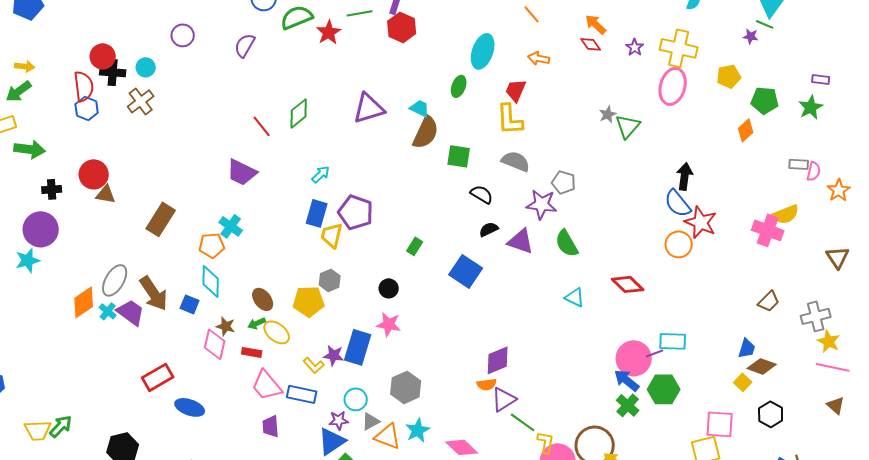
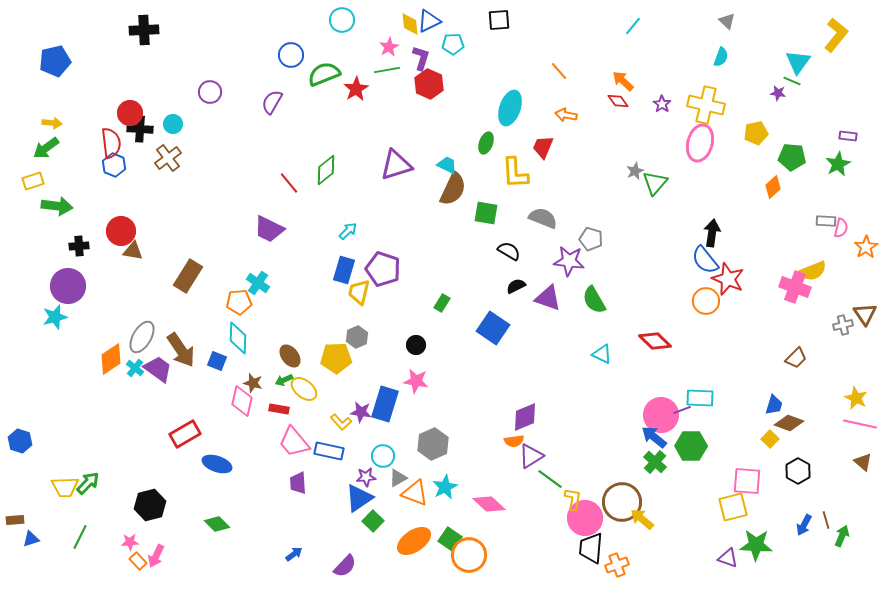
yellow L-shape: (510, 119) -> (515, 173), moved
gray cross: (816, 316) -> (843, 325), moved, size x0.7

